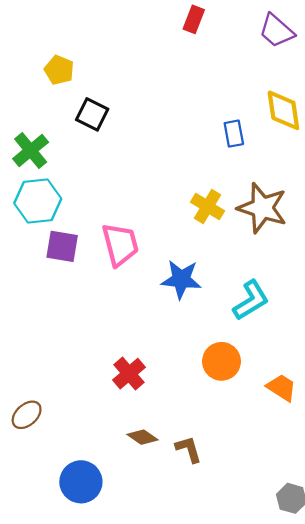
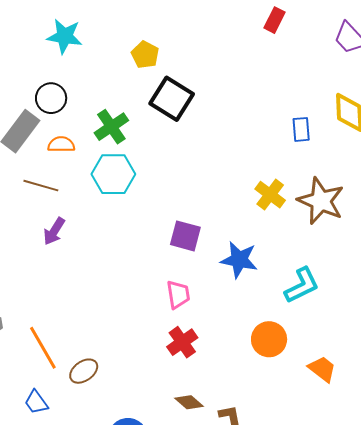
black square: (92, 114) -> (172, 99), size x1.4
pink trapezoid: (120, 245) -> (178, 295), moved, size x0.7
purple square: (62, 246) -> (185, 236), moved

